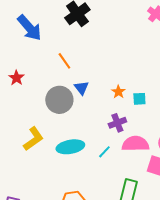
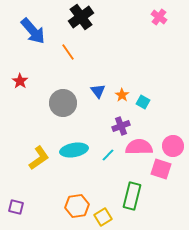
orange line: (64, 61) -> (68, 52), moved
blue triangle: (81, 88) -> (98, 91), moved
cyan square: (139, 99) -> (143, 102), turned 32
yellow L-shape: (33, 139) -> (39, 158), moved

